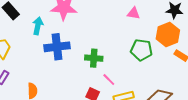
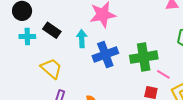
green cross: (94, 58) -> (144, 57), size x1.5

